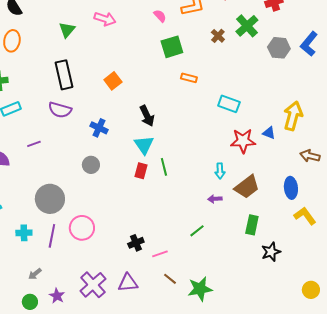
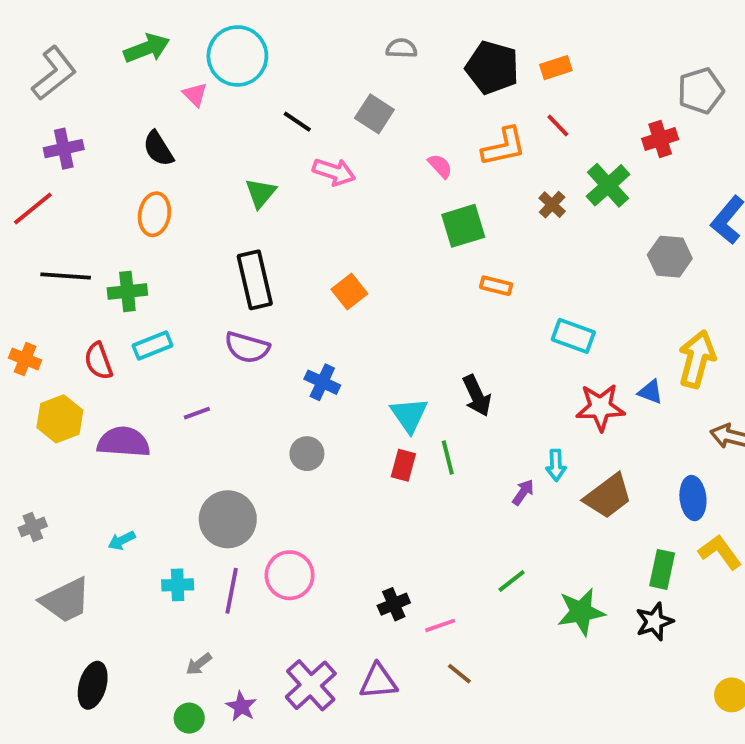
gray hexagon: (279, 48) -> (670, 257), moved
black arrow: (147, 116) -> (477, 396), moved
purple arrow: (215, 199) -> (523, 492), moved, turned 128
green rectangle: (252, 225) -> (662, 569), moved
green star: (200, 289) -> (581, 612), moved

